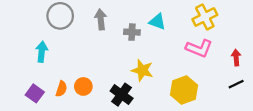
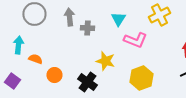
cyan triangle: (157, 22) -> (118, 19), turned 42
gray cross: (132, 32) -> (87, 28), moved
pink L-shape: (199, 48) -> (135, 40), moved
orange semicircle: (61, 89) -> (35, 59), moved, turned -88

